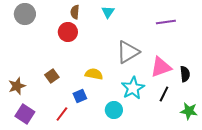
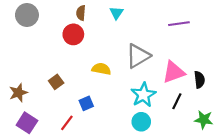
yellow semicircle: (94, 74) -> (101, 69), moved
cyan circle: (114, 110) -> (141, 122), moved

